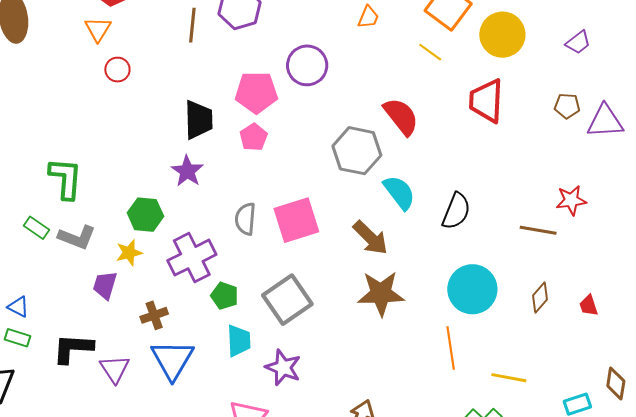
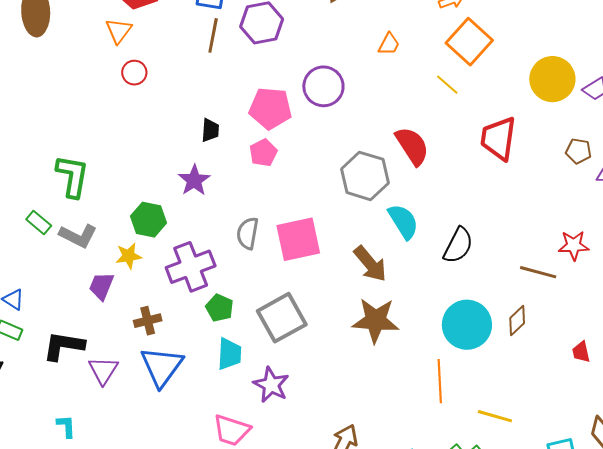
yellow circle: (502, 35) -> (552, 79), moved
black trapezoid: (198, 120) -> (210, 130), size x0.6
brown diamond: (540, 298) -> (517, 321), moved

